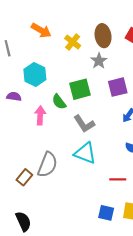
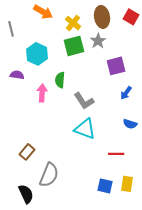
green square: (80, 89) -> (74, 46), moved
green semicircle: (59, 102) -> (60, 80), turned 42
gray semicircle: (47, 165) -> (49, 175), moved

